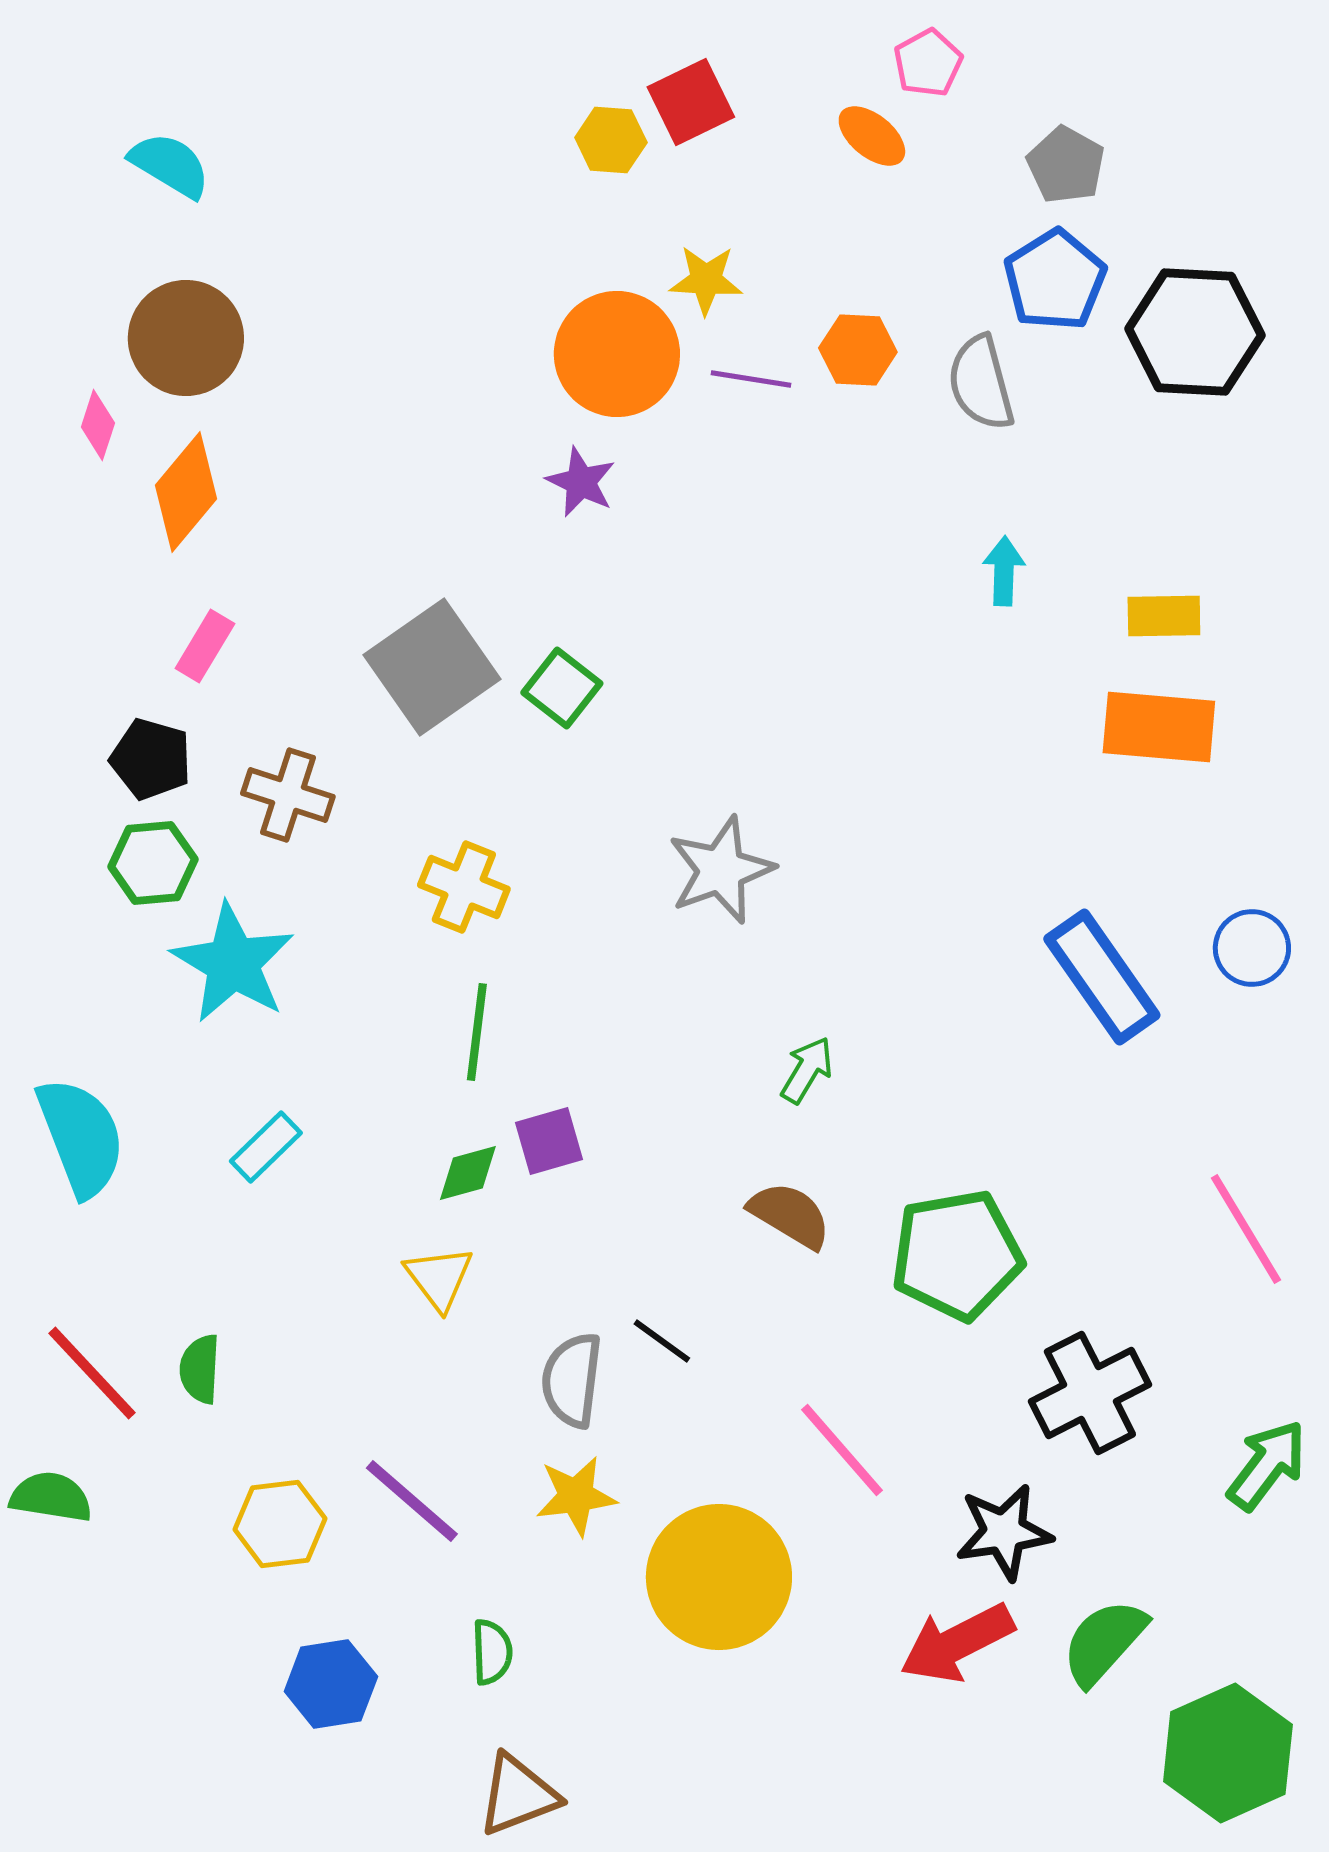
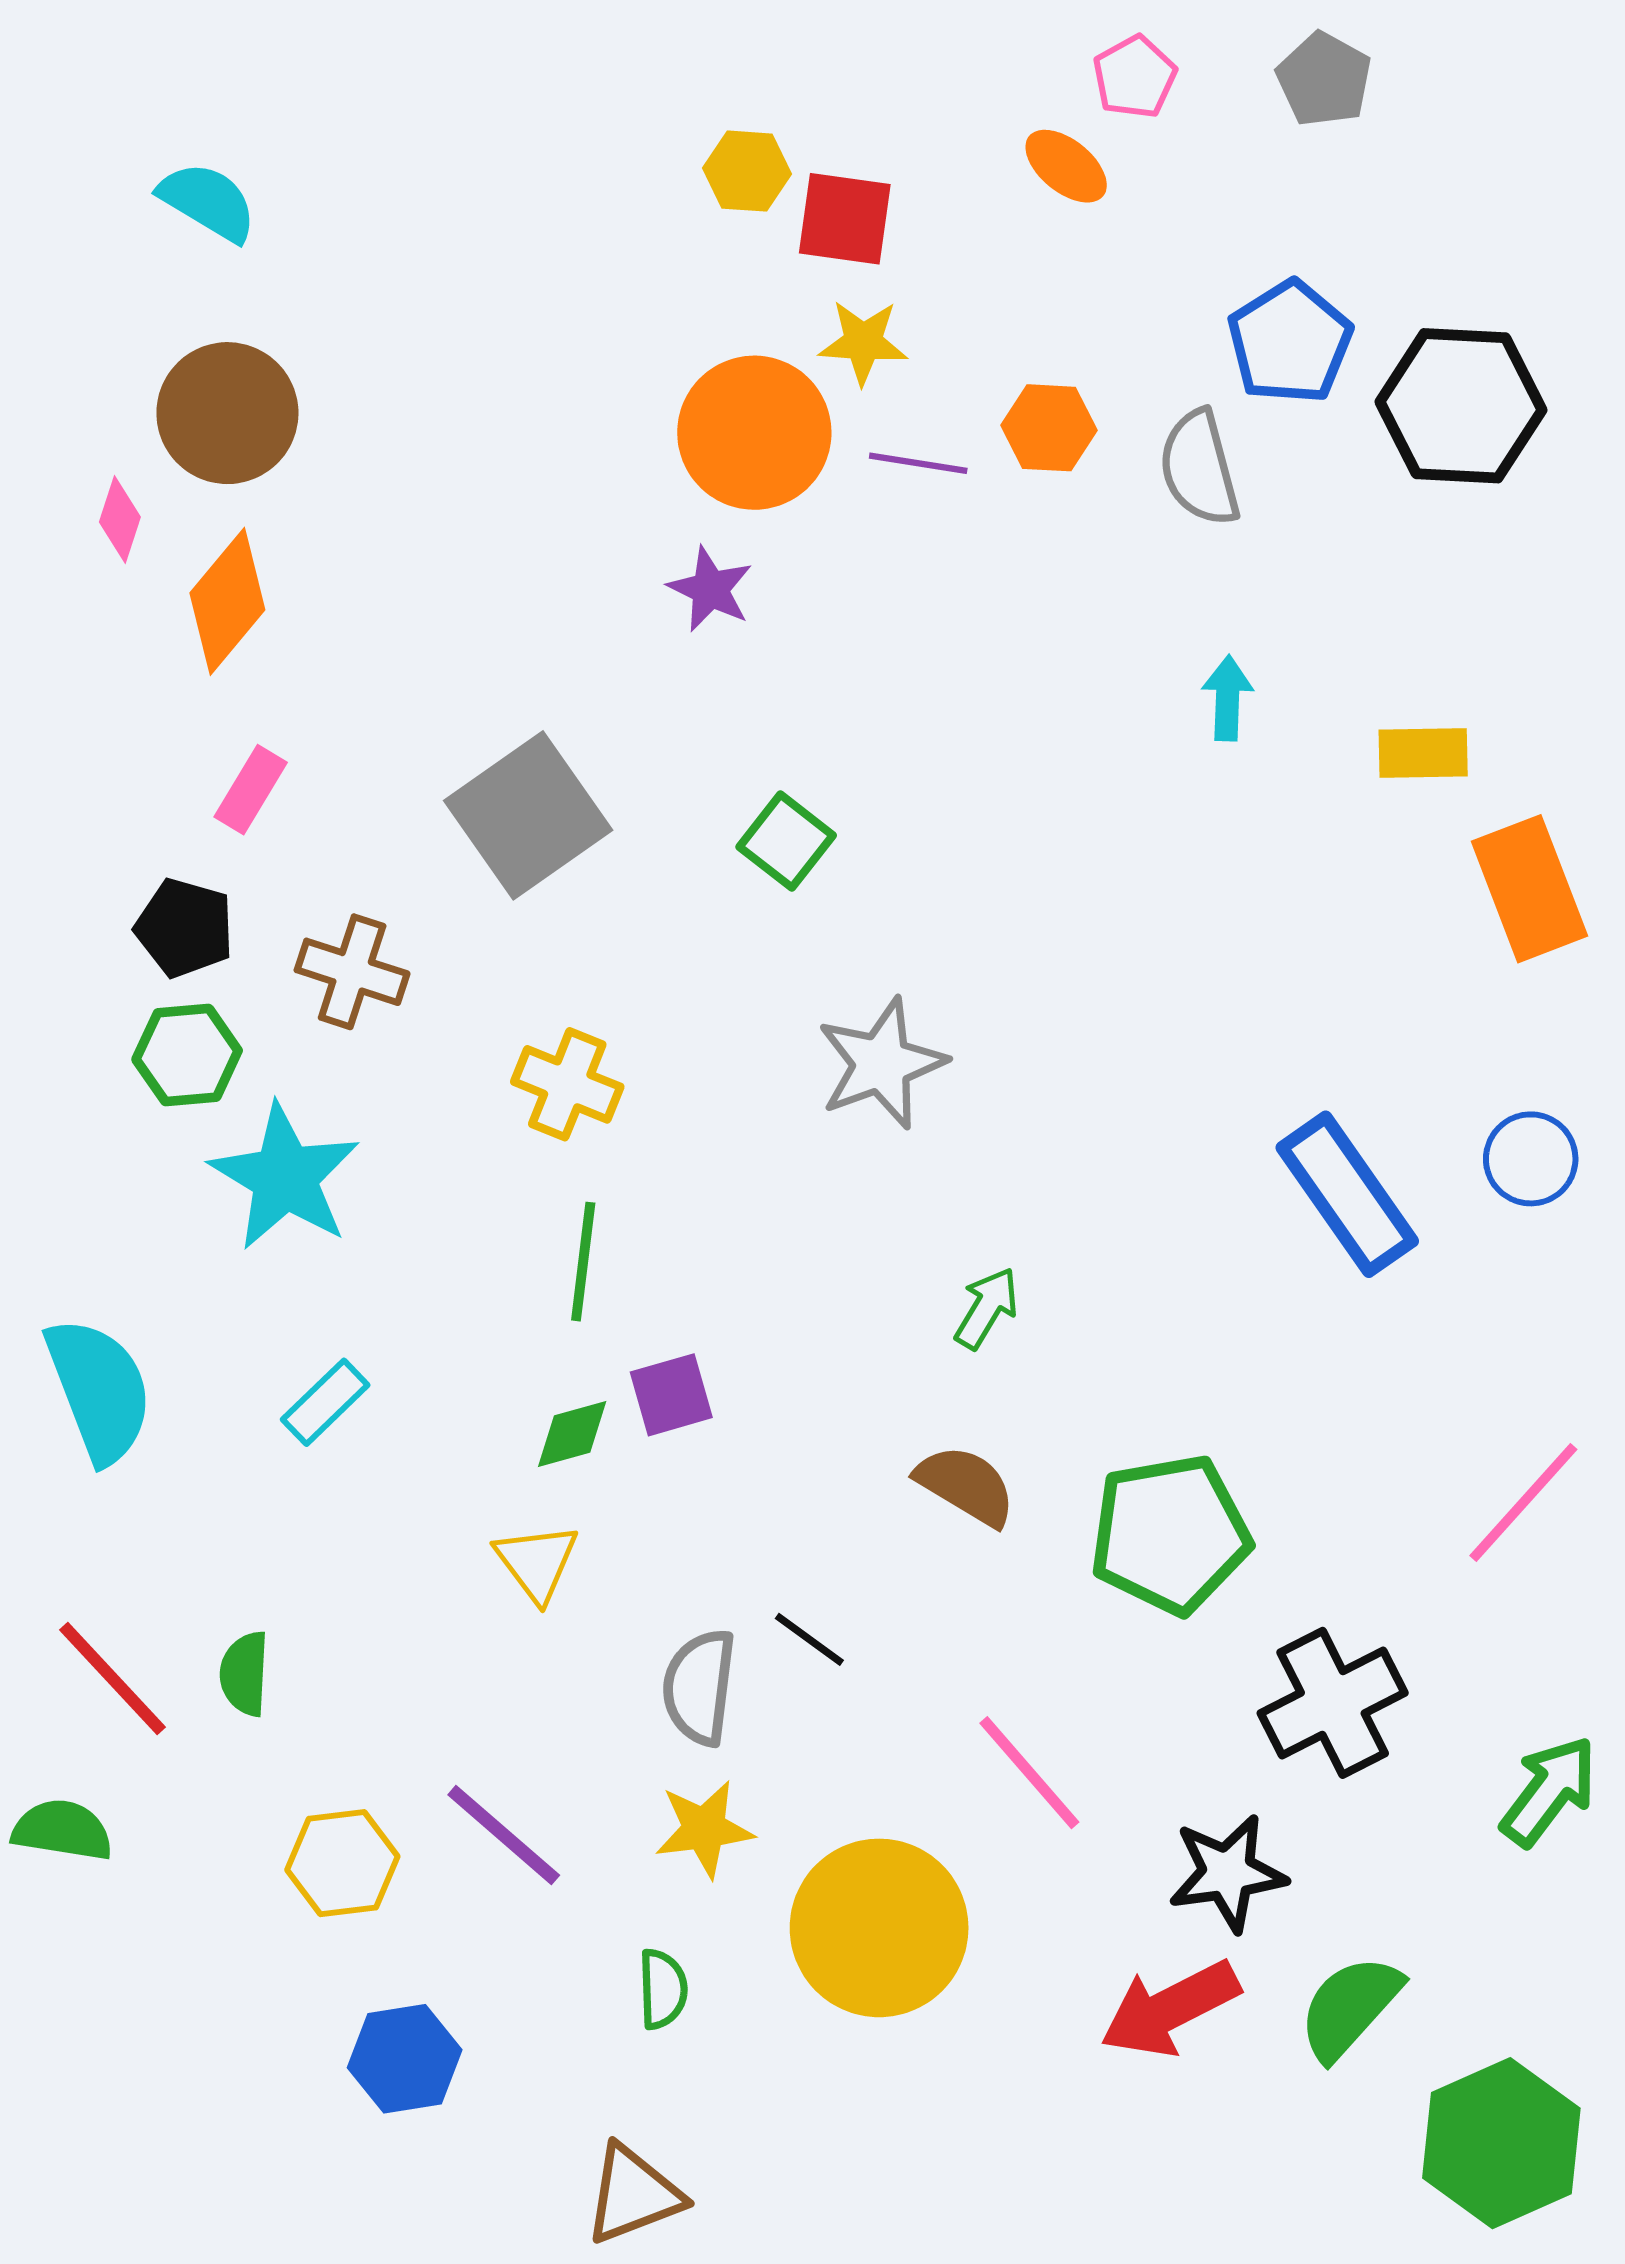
red square: (691, 102) -> (845, 219), moved, turned 34
gray pentagon: (1066, 165) -> (1324, 79), moved
green square: (562, 688) -> (786, 841), moved
orange rectangle: (1159, 727) -> (1529, 889), moved, turned 64
pink line: (1246, 1229) -> (1523, 1502), turned 73
green semicircle: (492, 1652) -> (663, 1989), moved

